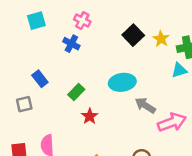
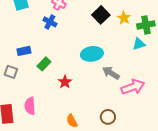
blue rectangle: (40, 79) -> (24, 51), turned -64
green rectangle: (76, 92) -> (44, 64), moved
gray square: (24, 104) -> (11, 72), turned 32

